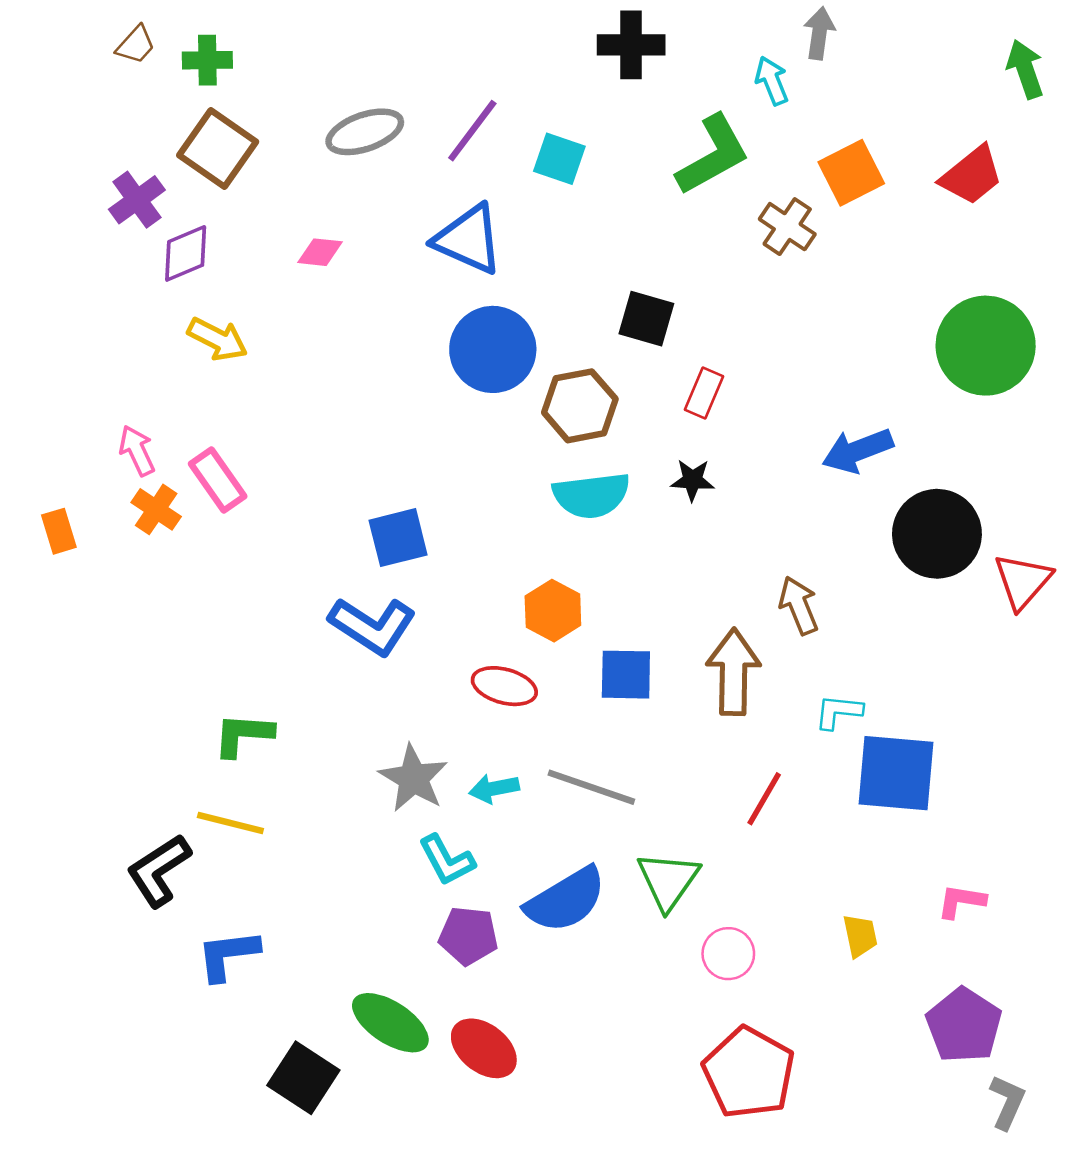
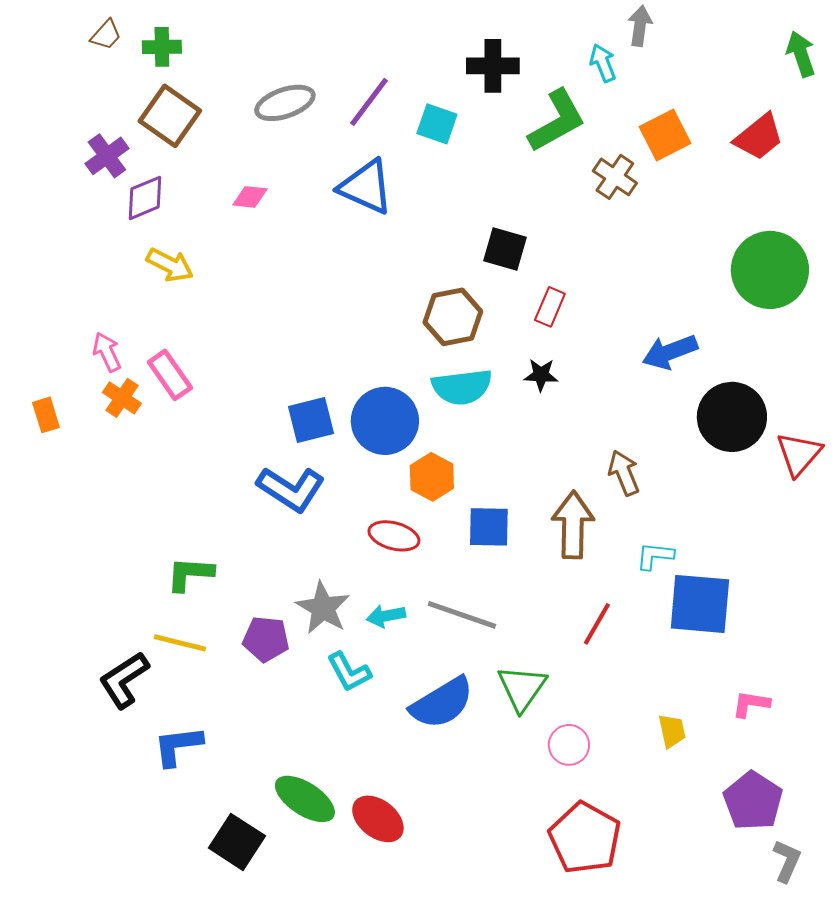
black cross: (631, 45) -> (493, 66), moved
blue circle: (493, 349) -> (385, 421), moved
purple pentagon: (468, 936) -> (266, 639), moved

